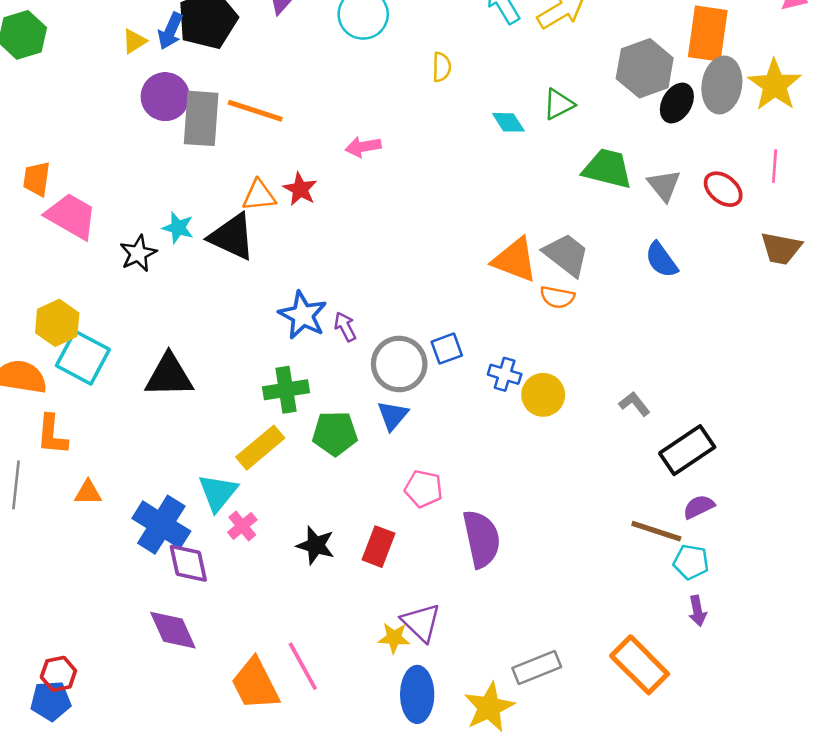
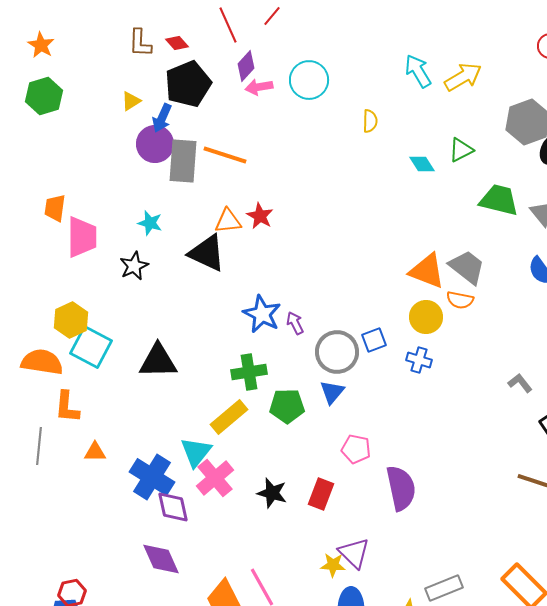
blue arrow: (170, 31) -> (162, 118), moved
pink arrow: (363, 147) -> (259, 87), moved
pink trapezoid: (71, 216) -> (82, 237), turned 60
cyan star: (178, 228) -> (150, 223), moved
yellow circle: (543, 395) -> (426, 317), moved
pink cross: (242, 526) -> (215, 478), size x1.6

